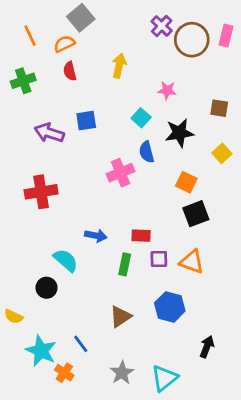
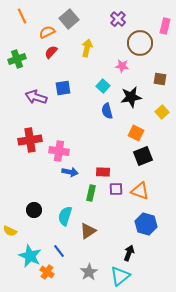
gray square: (81, 18) -> (69, 19), moved
orange line: (30, 36) -> (22, 16), moved
brown circle: (192, 40) -> (140, 43), moved
red semicircle: (70, 71) -> (51, 52), turned 56
pink cross: (120, 173) -> (59, 151), moved, turned 30
cyan semicircle: (66, 260) -> (65, 216), moved, turned -114
blue hexagon: (170, 307) -> (146, 224), moved
black arrow: (207, 347) -> (129, 253), moved

